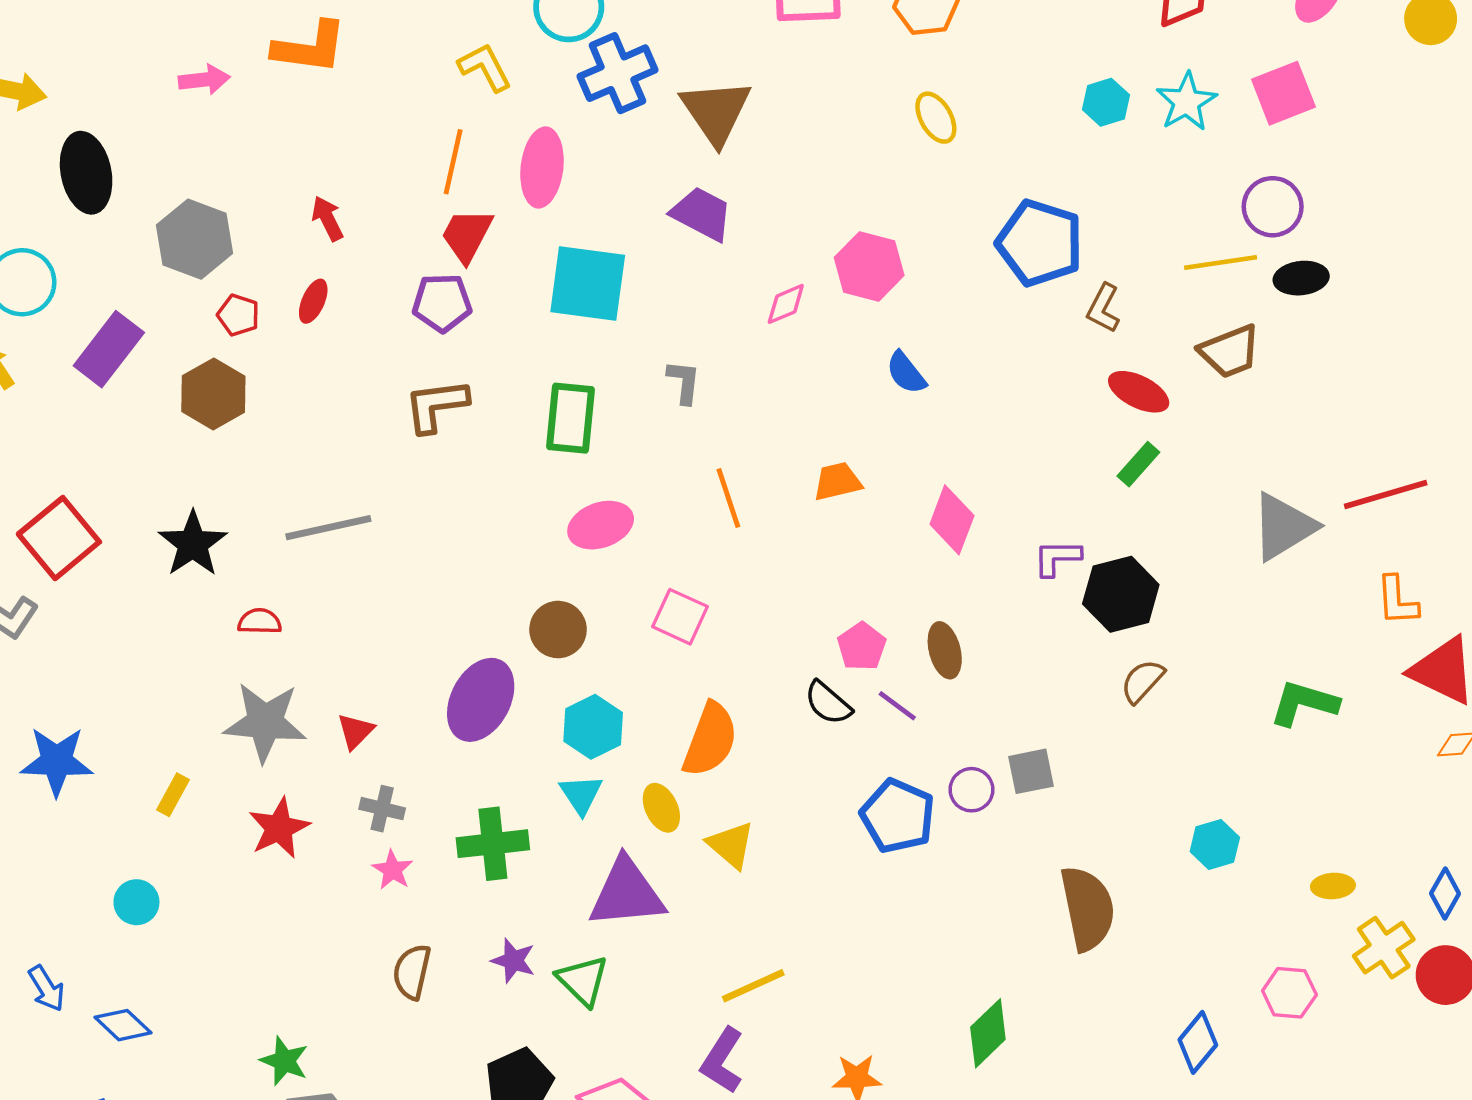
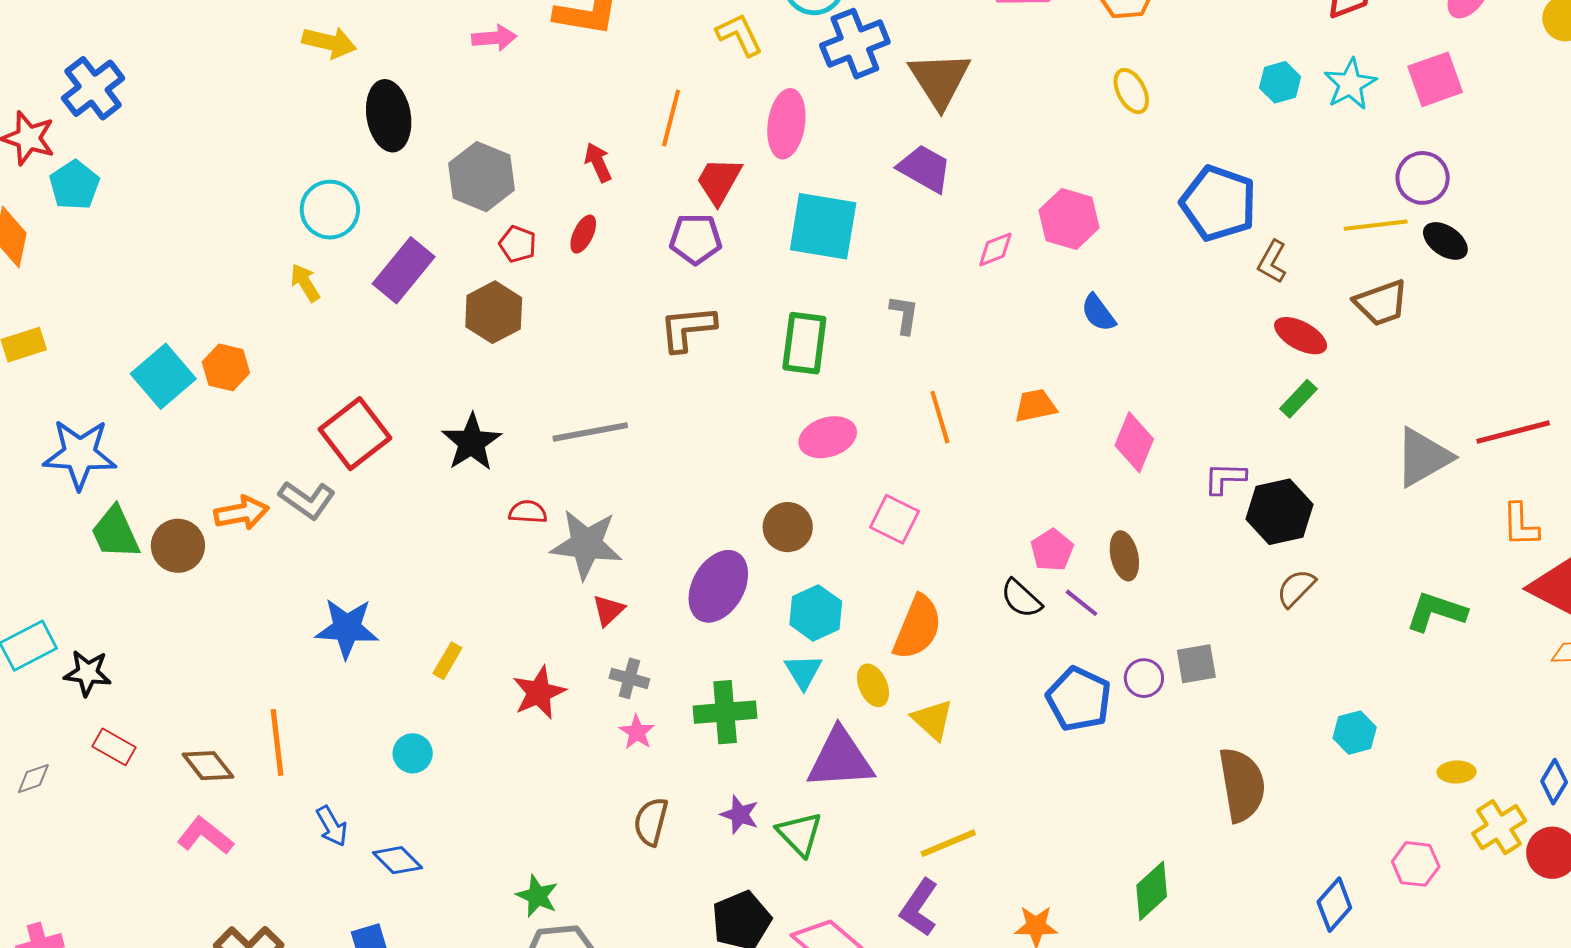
orange line: (453, 162) -> (671, 118), moved
black ellipse: (1301, 278) -> (1445, 241), turned 39
gray star: (265, 722) -> (586, 544), moved

